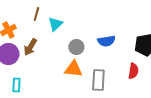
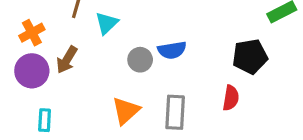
blue semicircle: (106, 41) -> (172, 50), moved
orange triangle: (73, 69) -> (126, 111), moved, turned -48

